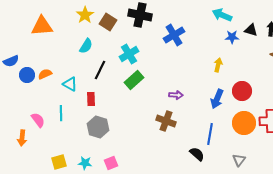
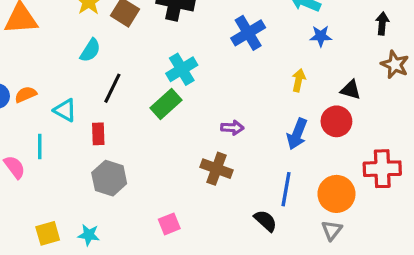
black triangle: (251, 30) -> (351, 90), moved
blue cross: (174, 35) -> (248, 33), moved
cyan cross: (129, 54) -> (182, 69), moved
cyan line: (61, 113) -> (40, 147), moved
orange circle: (244, 123) -> (336, 194), moved
pink square: (111, 163) -> (169, 224), moved

